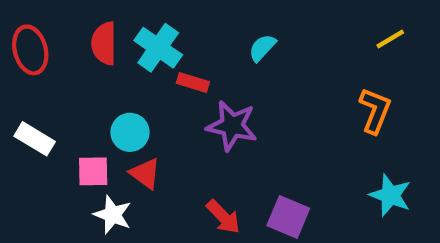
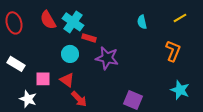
red semicircle: (104, 43) -> (48, 20), turned -30
cyan semicircle: (262, 48) -> (142, 22), moved, turned -56
cyan circle: (130, 132) -> (70, 54), moved
white star: (113, 215) -> (28, 99), moved
red arrow: (223, 217) -> (79, 99), moved

